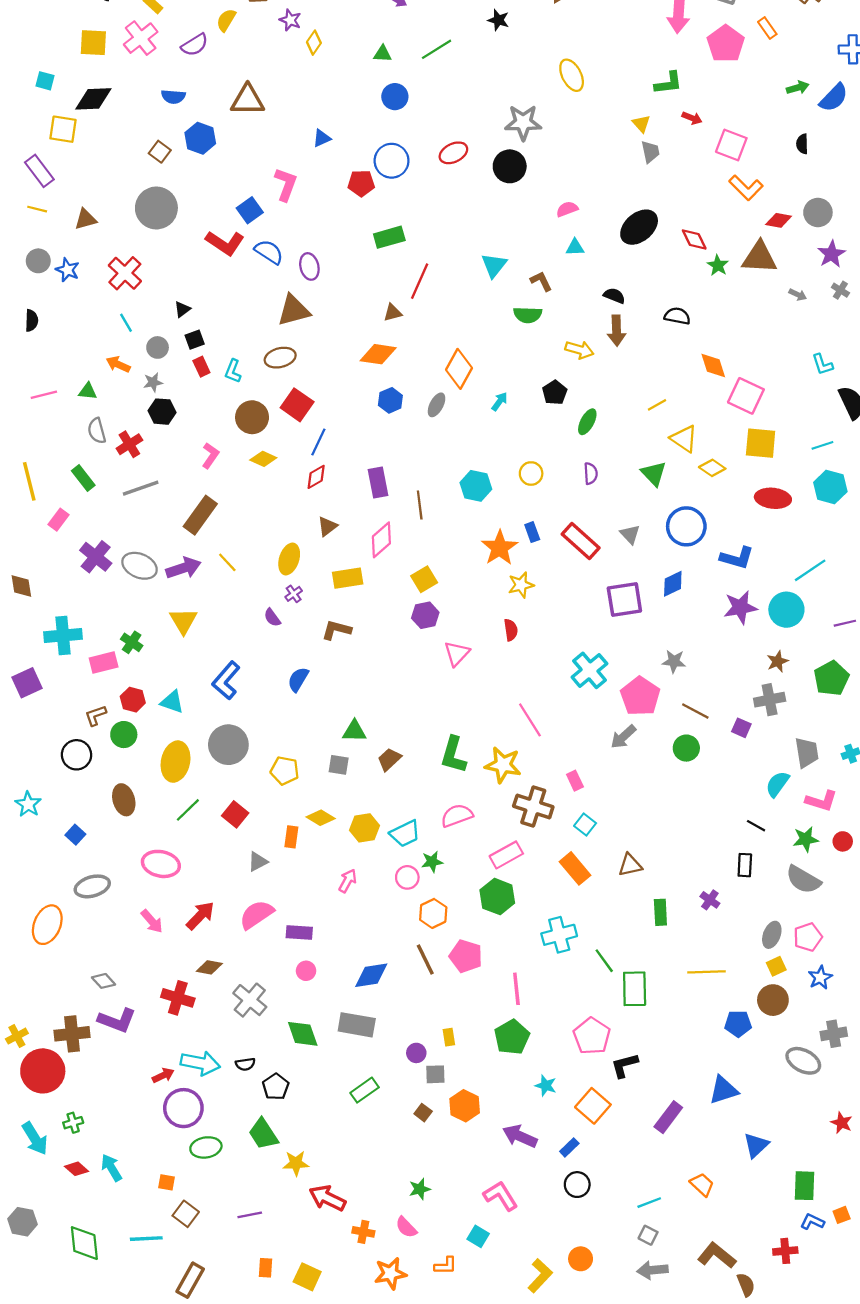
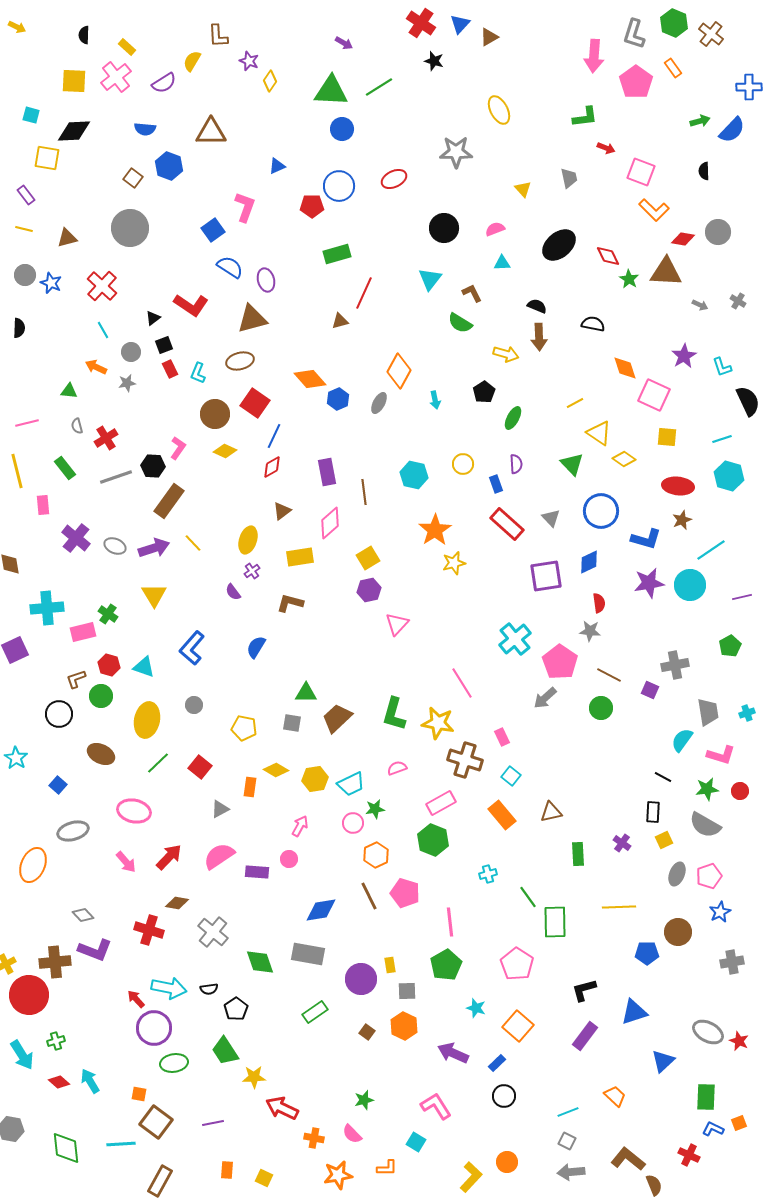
green triangle: (383, 54) -> (331, 91), size x2.0
yellow triangle: (641, 124) -> (523, 189), moved
black circle: (510, 166) -> (444, 228), moved
purple rectangle: (39, 171) -> (26, 195), size x0.7
red L-shape: (225, 243) -> (191, 305), moved
purple star: (831, 254) -> (684, 356), moved
green semicircle: (528, 315) -> (460, 323), turned 30
orange diamond: (378, 354) -> (310, 379), moved, turned 40
pink line: (44, 395) -> (27, 423), moved
cyan arrow: (500, 401) -> (435, 400), turned 132
black hexagon: (162, 412) -> (153, 466), moved
gray semicircle: (97, 431) -> (77, 426), size x0.7
yellow square: (761, 443) -> (667, 437), size x0.7
pink rectangle: (59, 520) -> (43, 505), turned -42
blue rectangle: (532, 532) -> (496, 484), moved
gray ellipse: (140, 566) -> (115, 546), size x0.7
red semicircle: (511, 630) -> (599, 603), moved
brown star: (777, 661) -> (682, 520), moved
green pentagon: (831, 678) -> (730, 646), size x0.7
gray circle: (228, 745) -> (194, 705), size x0.5
brown trapezoid: (389, 759) -> (337, 718), size x1.4
brown ellipse: (124, 800) -> (101, 754), turned -48
pink semicircle: (457, 816) -> (397, 768), size x0.7
cyan cross: (559, 935) -> (488, 874), size x0.6
yellow square: (776, 966) -> (664, 840), moved
pink circle: (306, 971) -> (289, 859), moved
purple circle: (416, 1053) -> (361, 979), size x1.8
gray ellipse: (803, 1061) -> (708, 1032), moved
black L-shape: (624, 1065) -> (584, 990), moved
gray square: (435, 1074) -> (407, 991), moved
red arrow: (163, 1075) -> (136, 999), turned -108
brown square: (186, 1214) -> (156, 1122), size x1.4
red cross: (785, 1251) -> (689, 1155), turned 30
yellow square: (307, 1277) -> (264, 1178), size x0.7

